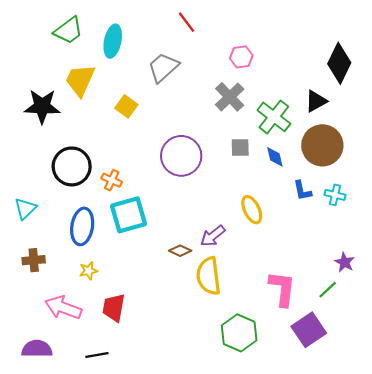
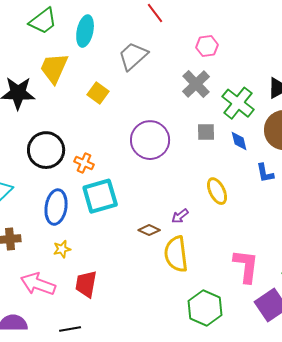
purple arrow: (213, 236) -> (180, 216), size x0.7

